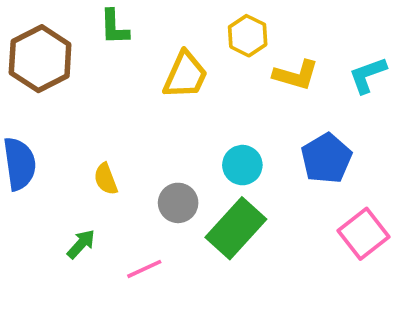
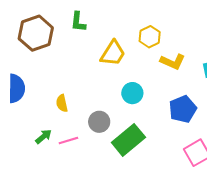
cyan circle: (242, 165) -> (132, 93), moved
pink line: (144, 269) -> (68, 141), moved

